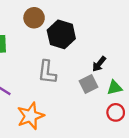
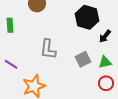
black hexagon: (61, 34) -> (87, 17), moved
black arrow: (99, 64) -> (105, 36), moved

